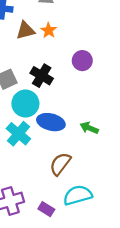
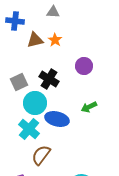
green arrow: (89, 128) -> (89, 107), moved, turned -49
brown semicircle: (60, 164) -> (41, 155), moved

